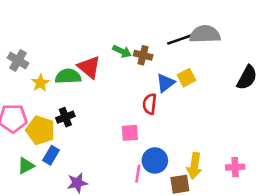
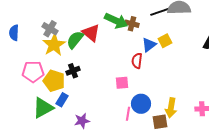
green arrow: (122, 51) -> (116, 21), size x1.6
gray cross: (18, 61) -> (50, 29), moved
green semicircle: (68, 76) -> (75, 40), turned -48
yellow star: (40, 83) -> (54, 45), size x1.6
green triangle: (26, 166) -> (43, 108), size x1.6

